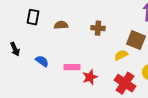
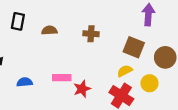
yellow semicircle: (121, 55) -> (125, 71), moved
blue semicircle: (42, 61) -> (25, 82), moved, turned -40

